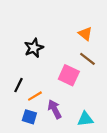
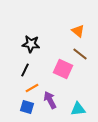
black star: (34, 48) -> (31, 44), turned 30
black line: (18, 85) -> (25, 70), moved

